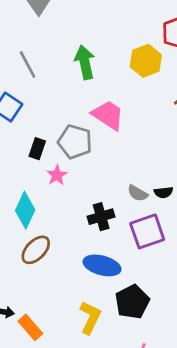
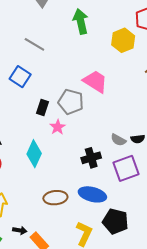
green arrow: (85, 62) -> (81, 21), moved
gray line: (28, 65) -> (34, 44), turned -30
brown ellipse: (36, 250) -> (55, 198), moved, turned 40
black pentagon: (132, 302) -> (115, 221), turned -30

